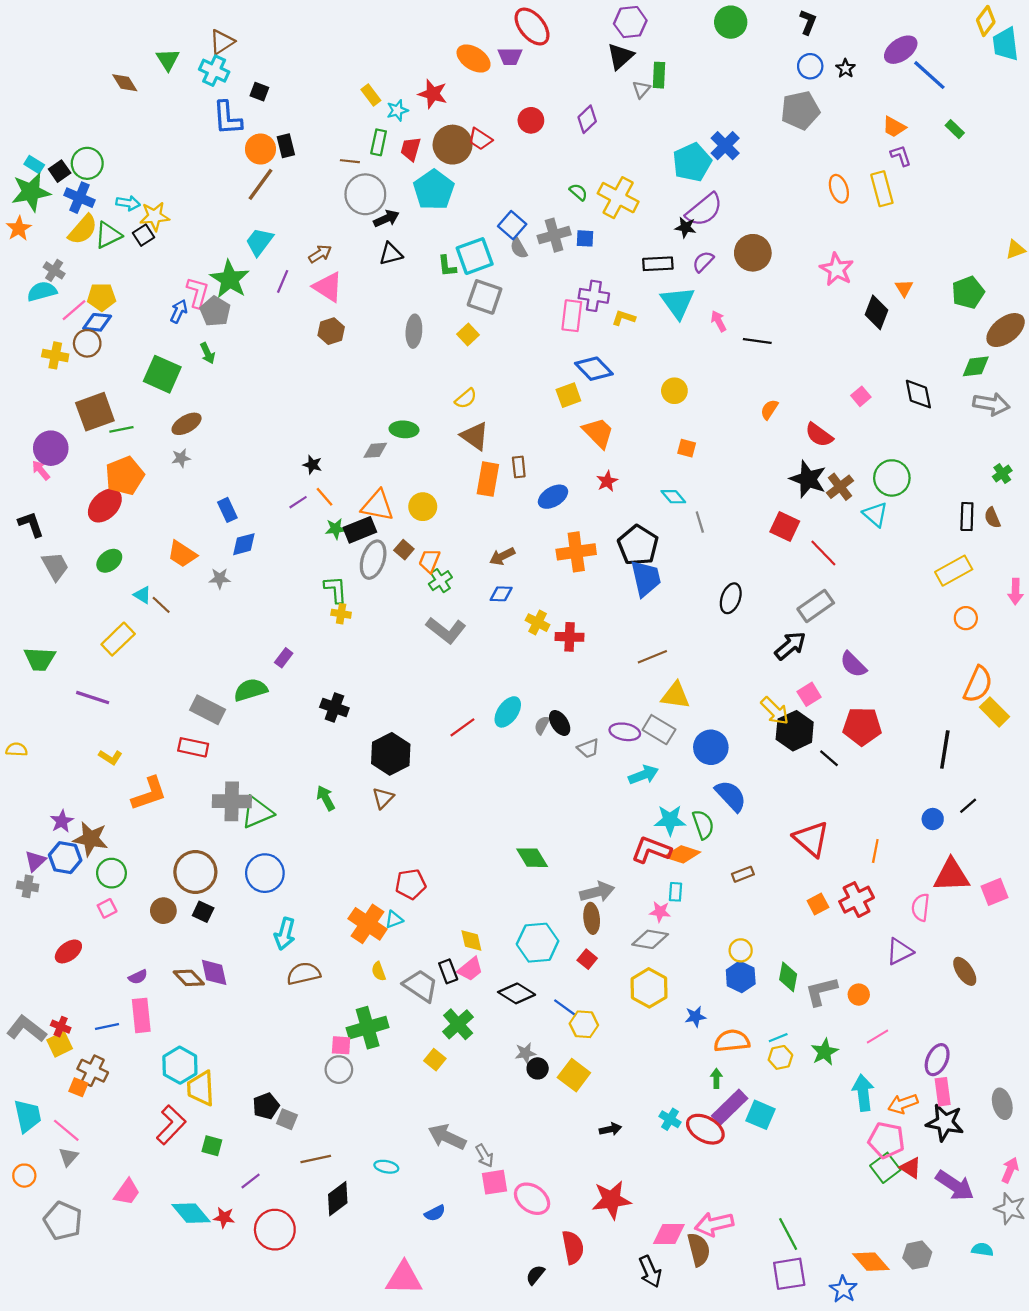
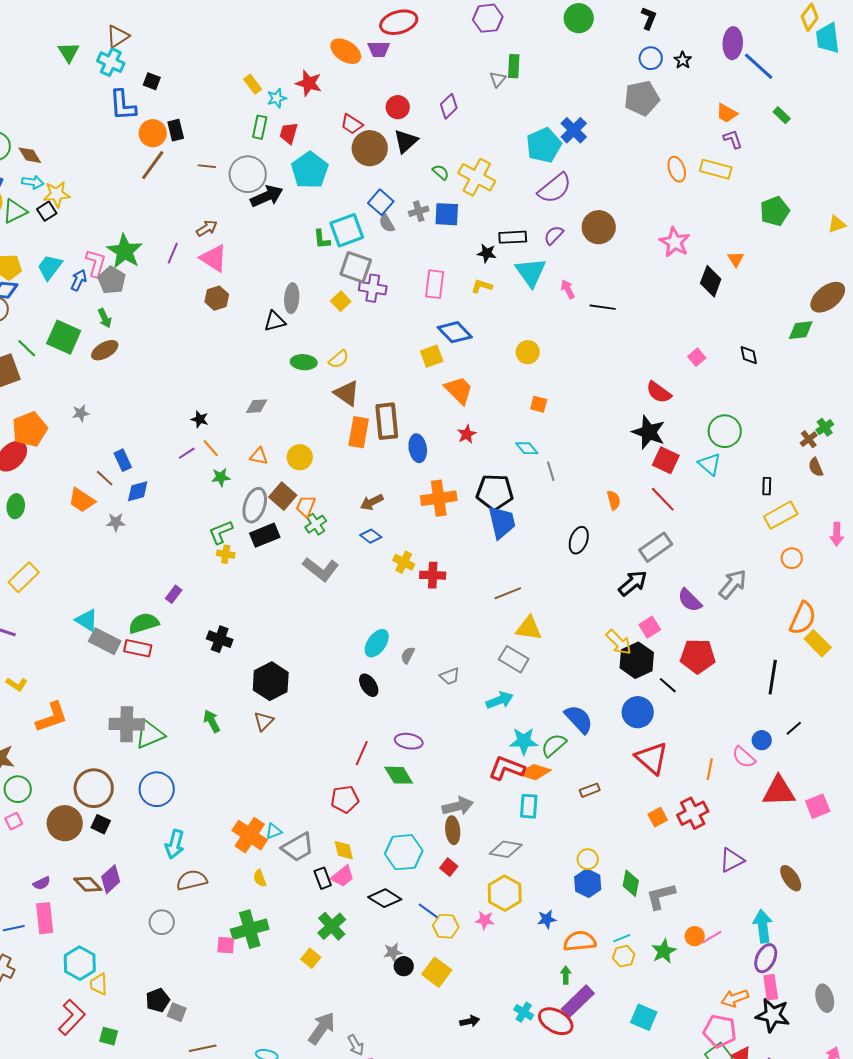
red ellipse: (532, 26) -> (399, 22), turned -66
purple ellipse: (901, 50) -> (733, 43), turned -52
black triangle: (620, 56) -> (406, 141), moved
brown diamond: (125, 83) -> (30, 155), moved
brown circle: (453, 145) -> (370, 148), moved
brown line: (350, 161) -> (207, 166), moved
yellow rectangle: (882, 189) -> (716, 169), turned -60
black arrow: (386, 219) -> (267, 196), size x1.4
black star: (685, 227) -> (487, 253), moved
gray cross: (554, 235) -> (419, 211), size x0.7
blue square: (585, 238) -> (447, 214), size x1.5
cyan trapezoid: (259, 242) -> (50, 267), moved
black triangle: (391, 254) -> (275, 321), moved
green pentagon: (968, 293) -> (775, 211), moved
purple cross: (594, 296) -> (373, 288), moved
black diamond: (918, 394) -> (749, 355), size x0.7
gray arrow: (991, 404) -> (733, 584), moved, turned -60
orange semicircle: (769, 410) -> (614, 500), moved, turned 132
brown ellipse: (187, 424) -> (105, 350), moved
green line: (121, 429) -> (27, 348), moved, turned 55
green ellipse: (404, 429) -> (304, 362), moved
brown rectangle: (519, 467) -> (387, 421), size x1.8
brown cross: (840, 487) -> (809, 439), moved, size x0.7
blue ellipse: (553, 497) -> (418, 448), turned -68
orange triangle: (377, 506) -> (259, 456), size x0.6
black rectangle: (967, 517) -> (767, 486), moved, size x0.7
red square: (785, 527) -> (666, 460), moved
black rectangle: (360, 530) -> (265, 535), moved
black pentagon: (638, 545) -> (495, 492), turned -30
brown square: (404, 550) -> (283, 496), size x1.5
green ellipse: (109, 561) -> (16, 506), turned -45
green L-shape: (336, 589) -> (221, 532), turned -108
blue diamond: (501, 594) -> (371, 536), turned 35
cyan triangle: (142, 595) -> (87, 620), moved, size x1.4
brown line: (161, 605) -> (105, 478), moved
black ellipse: (560, 723) -> (369, 685), moved
red line: (462, 727) -> (362, 753), moved, turned -30
purple ellipse: (625, 732) -> (409, 741), moved
red rectangle: (193, 747) -> (138, 648), moved
blue circle: (711, 747) -> (638, 712), moved
green semicircle: (703, 825) -> (554, 745), turned -112
red pentagon: (411, 884) -> (345, 799), moved
cyan rectangle: (676, 892) -> (529, 806), size x1.4
pink semicircle: (921, 907) -> (744, 757), moved, turned -55
brown circle: (163, 911) -> (65, 823), size x1.5
pink star: (660, 912) -> (485, 920), moved
purple diamond: (214, 972) -> (111, 879), turned 60
gray trapezoid: (421, 986) -> (298, 847), moved, turned 116
orange circle: (859, 995) -> (695, 936), moved
gray circle: (339, 1070) -> (162, 922), moved
yellow trapezoid: (201, 1088) -> (99, 984), size x0.7
cyan arrow: (863, 1093) -> (763, 926), moved
cyan square: (761, 1115) -> (644, 1017), moved
gray arrow: (447, 1137) -> (322, 1028), turned 100

